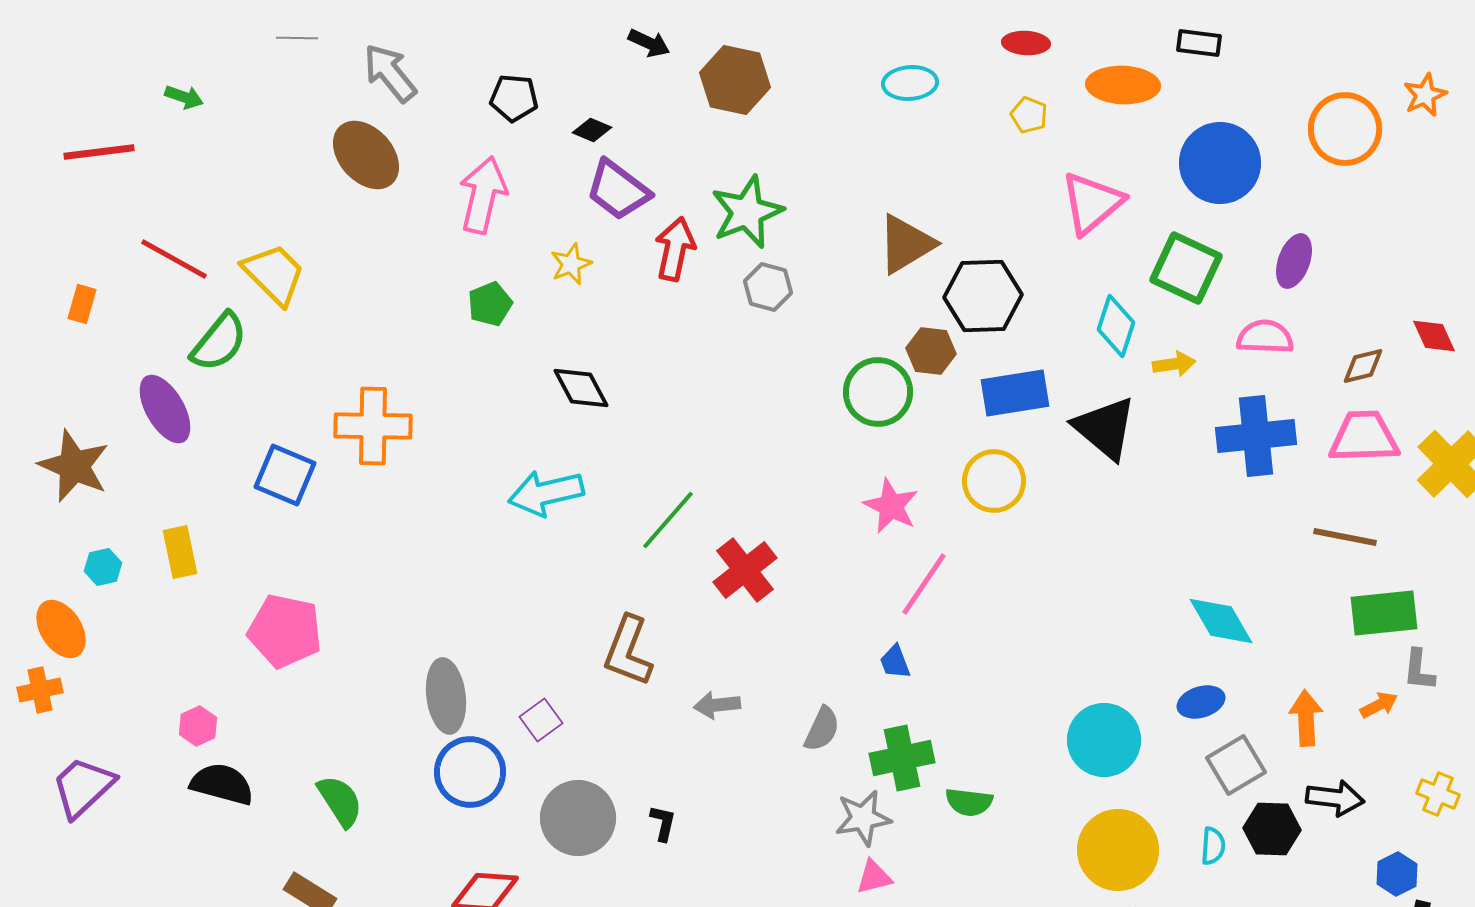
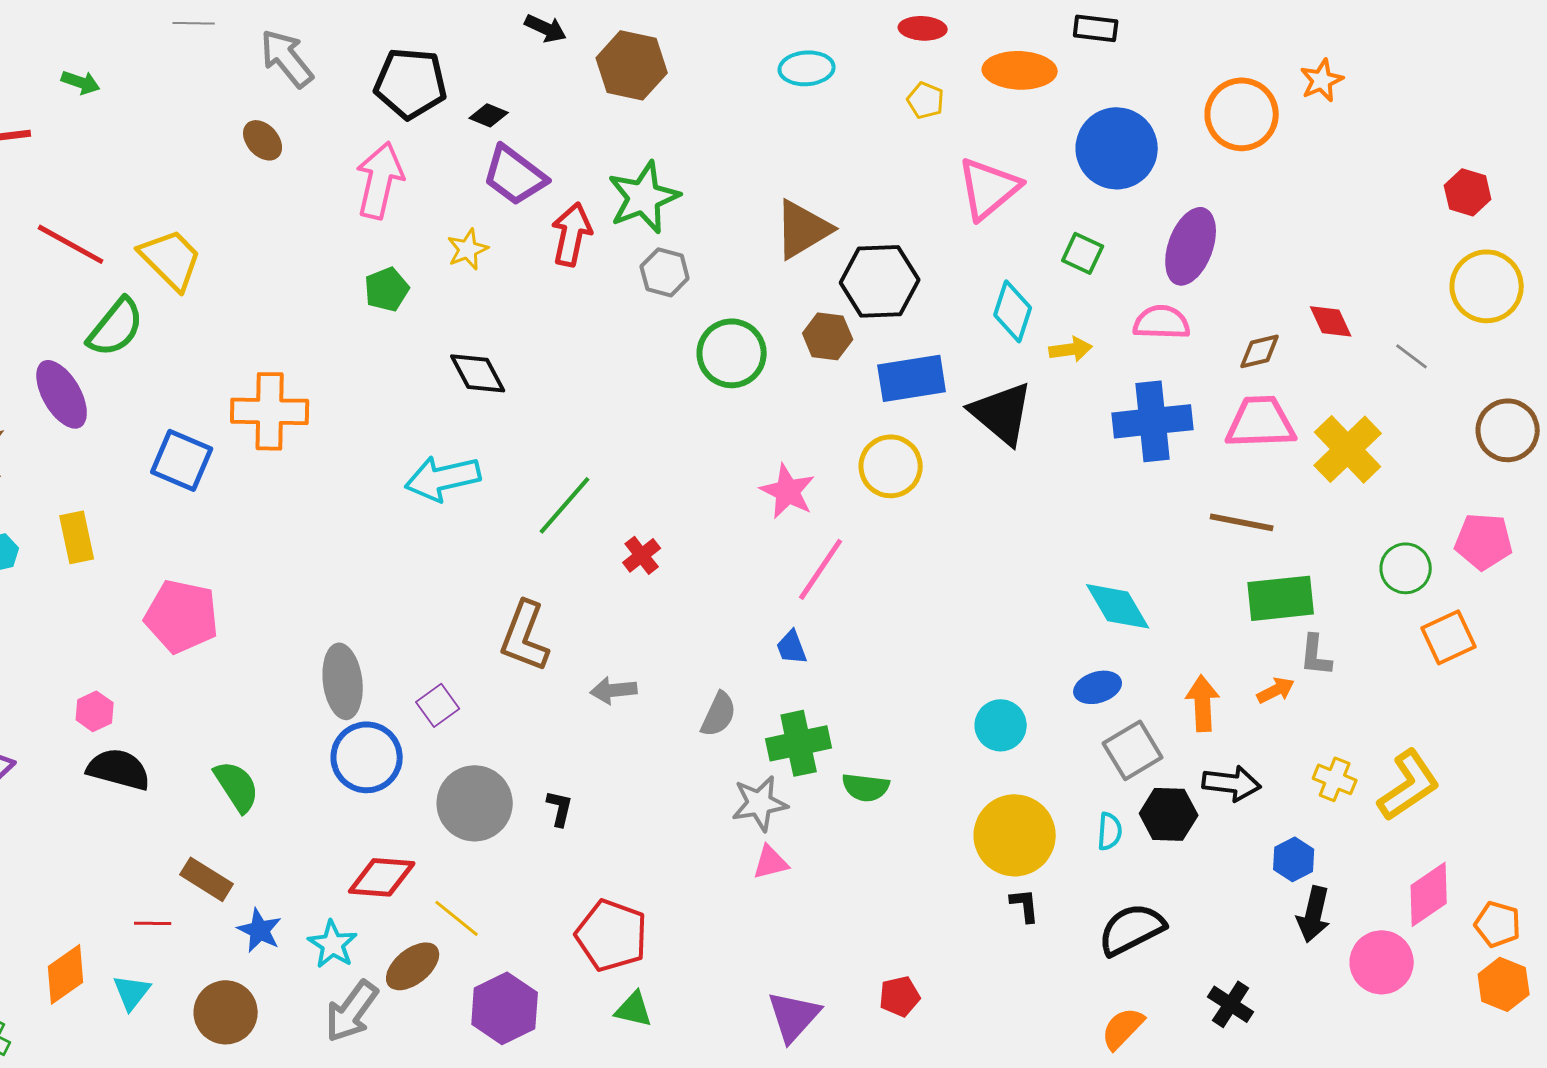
black pentagon: (514, 98) -> (411, 83), size x1.5
brown ellipse: (366, 155) -> (263, 140), size x0.6
purple ellipse: (1294, 261) -> (1191, 246), size x1.4
green square: (1186, 268) -> (1083, 253), size x0.6
green circle: (878, 392) -> (732, 353), moved
red cross: (745, 570) -> (642, 555), size x0.6
cyan circle: (1104, 740) -> (1001, 725), size x0.7

